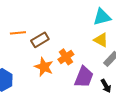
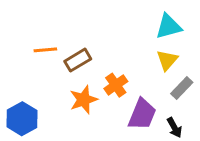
yellow triangle: (101, 40) -> (167, 60), turned 42
orange star: (44, 67) -> (84, 100), turned 30

